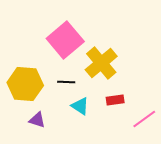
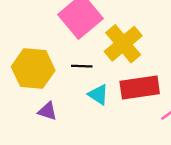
red rectangle: (115, 100) -> (140, 88), size x1.8

